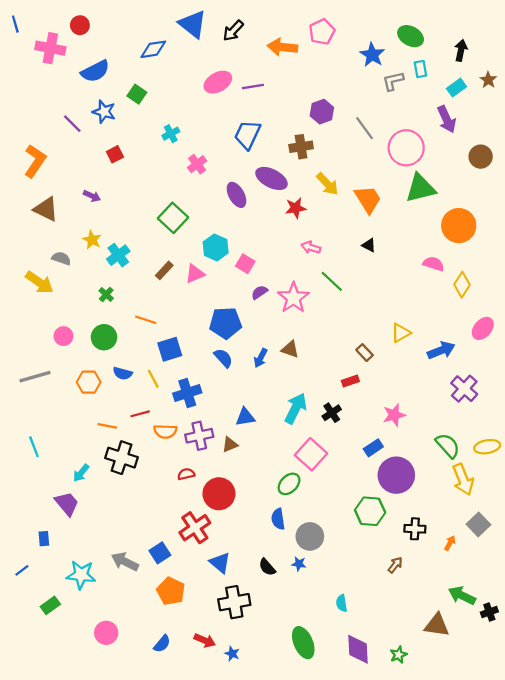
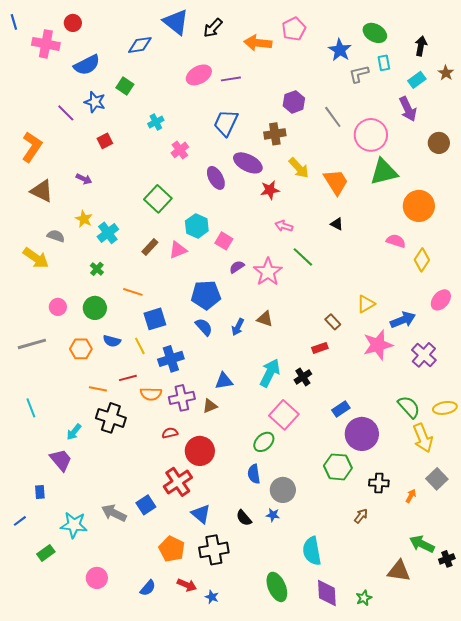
pink star: (394, 415) -> (378, 345), moved, size x1.4
orange pentagon: (171, 591) -> (172, 549), moved
cyan semicircle: (342, 603) -> (312, 551), size x1.8

